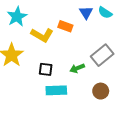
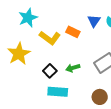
green arrow: (77, 68) -> (73, 68), moved
black square: (46, 69) -> (50, 71), turned 32

